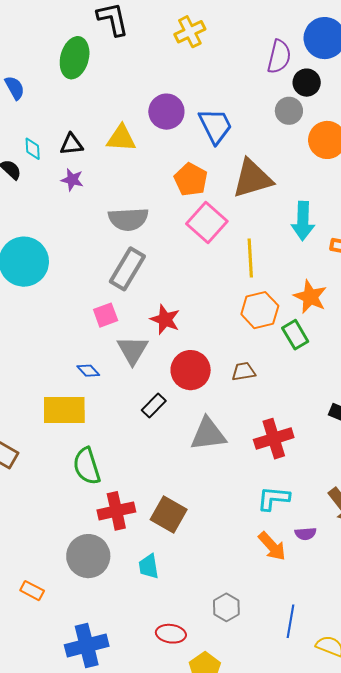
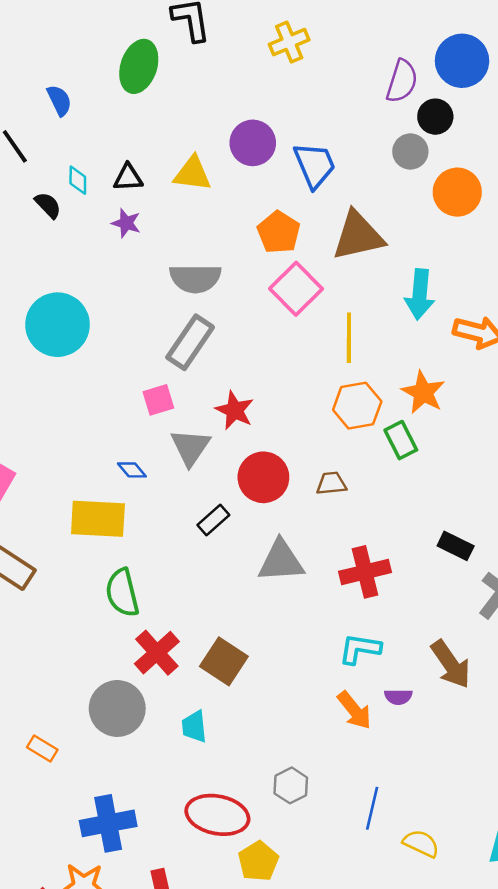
red cross: (116, 511) -> (157, 653), turned -33
red ellipse: (171, 634) -> (217, 815), size x1.6

